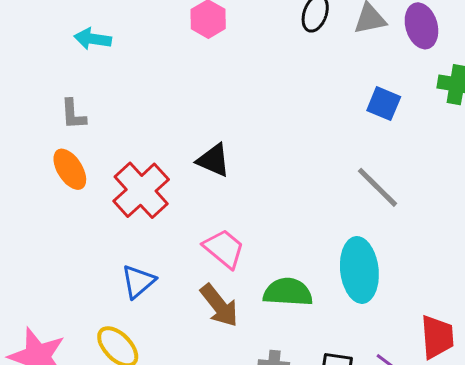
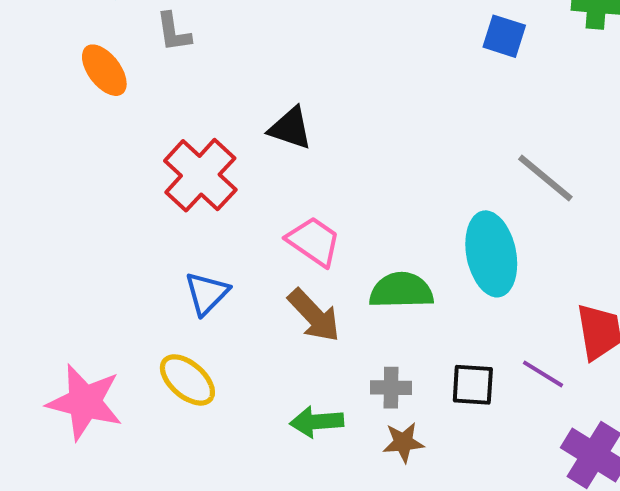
gray L-shape: (73, 114) -> (174, 32), moved
orange ellipse: (70, 169) -> (104, 70), moved
gray line: (378, 187) -> (545, 178), moved

